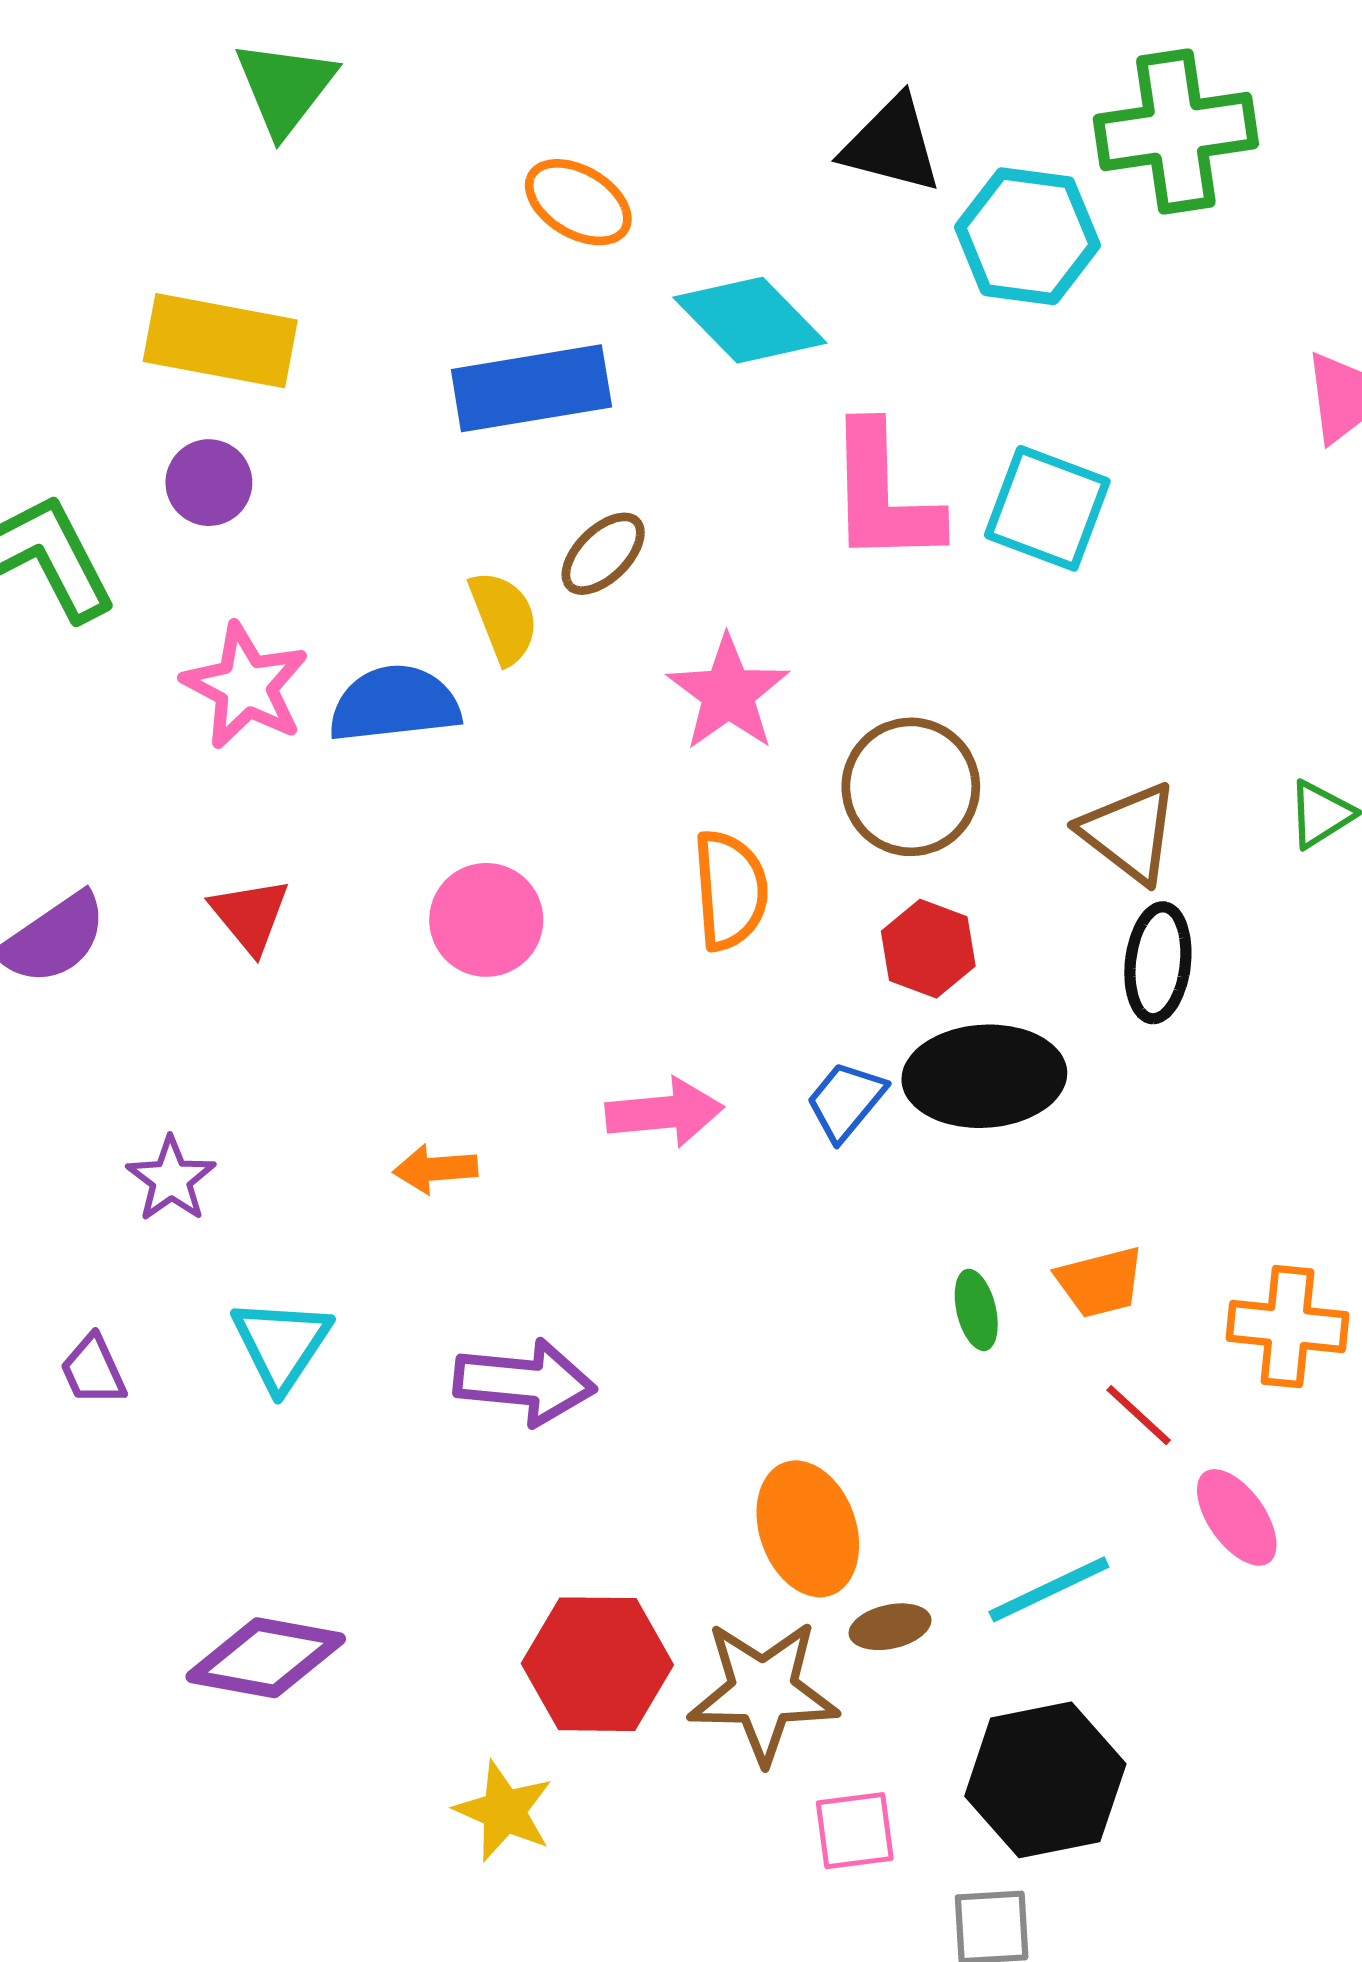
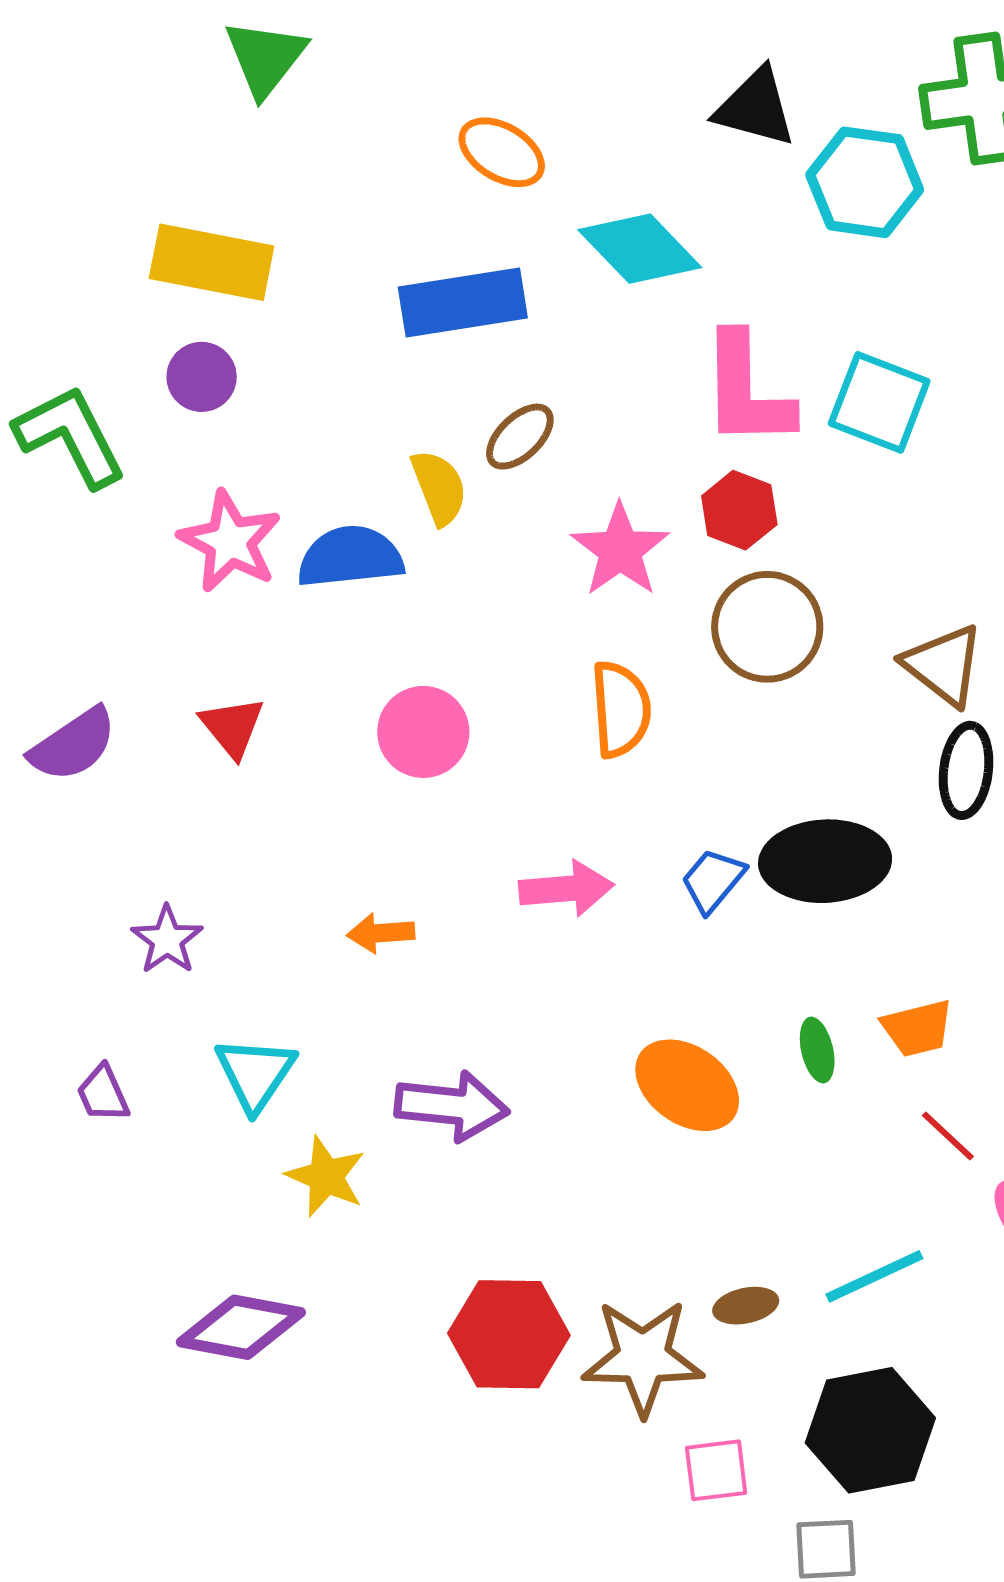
red hexagon: (928, 949) -> (739, 510), moved
orange ellipse: (808, 1529) -> (687, 1085), moved, turned -36
yellow star: (504, 1811) -> (326, 1176), moved

